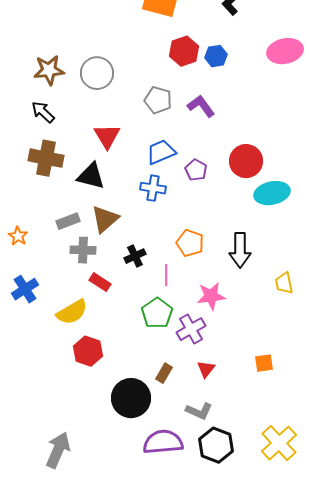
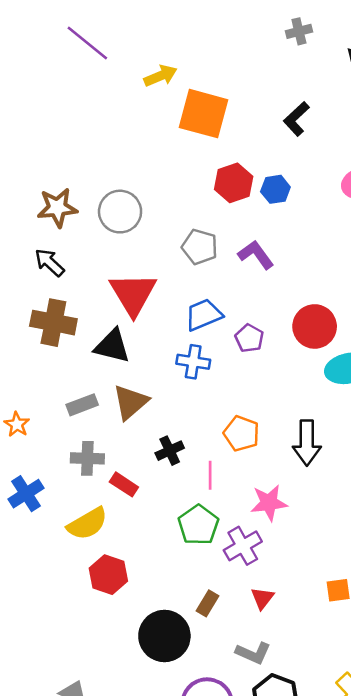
red triangle: (107, 136) -> (133, 294), size x1.4
gray cross: (83, 250) -> (87, 458), moved

